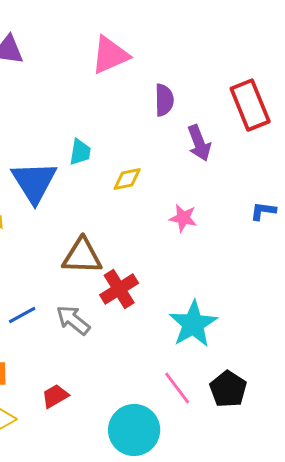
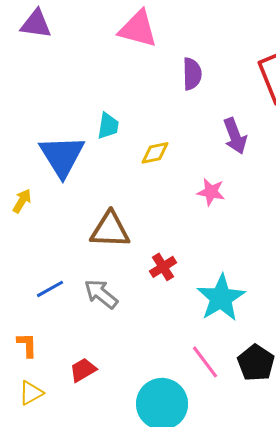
pink triangle: (110, 55) -> (138, 29), turned 39
purple arrow: (199, 143) -> (235, 136), moved
red cross: (119, 289) -> (163, 267), moved, size x0.7

